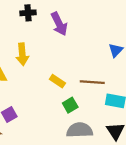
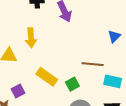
yellow rectangle: (57, 81) -> (47, 77), moved, size x1.5

